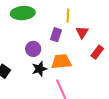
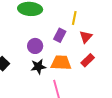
red rectangle: (97, 52) -> (88, 60), moved

